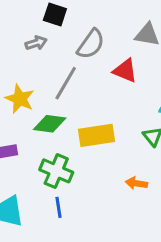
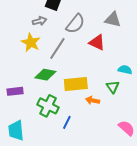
yellow star: (20, 99) -> (31, 42), moved
orange arrow: (136, 183) -> (93, 100), moved
blue line: (59, 207) -> (67, 122), moved, turned 32

